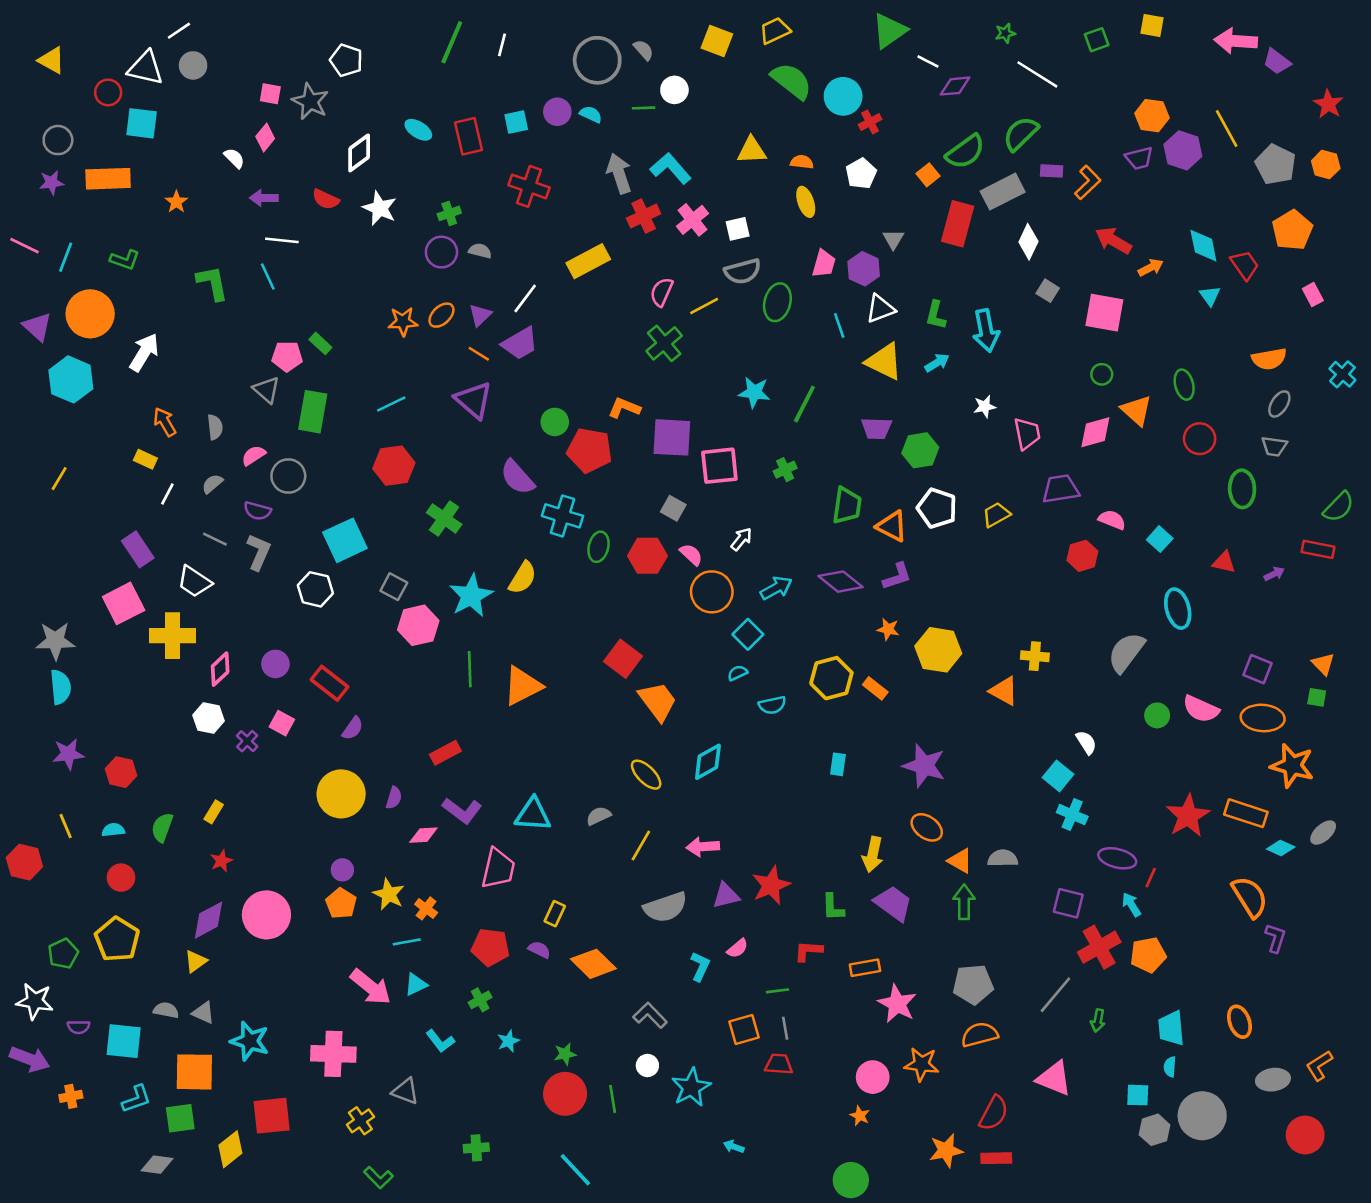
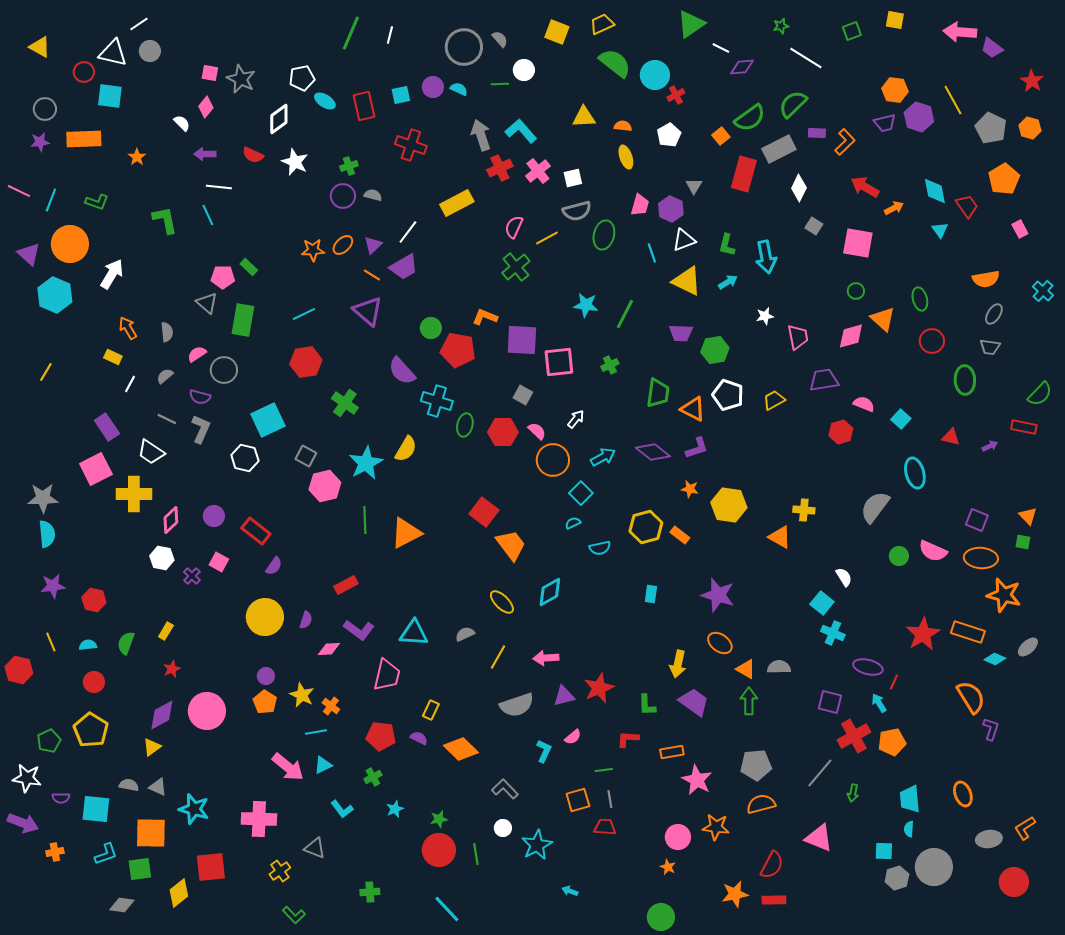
white pentagon: (346, 60) -> (302, 78), moved, turned -30

